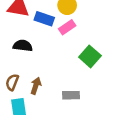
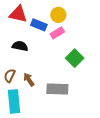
brown arrow: (36, 86) -> (29, 80), turned -56
gray rectangle: (71, 95) -> (57, 89), size x1.5

